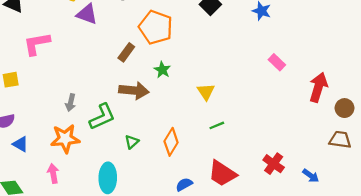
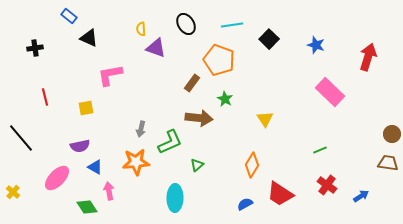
pink rectangle: (277, 62) -> (330, 92), size x1.8
red arrow: (318, 87) -> (368, 57), moved
green line: (217, 125) -> (320, 150), moved
orange diamond: (171, 142) -> (252, 165), moved
pink arrow: (53, 173) -> (109, 191), moved
blue arrow: (311, 176) -> (361, 196), turned -70

